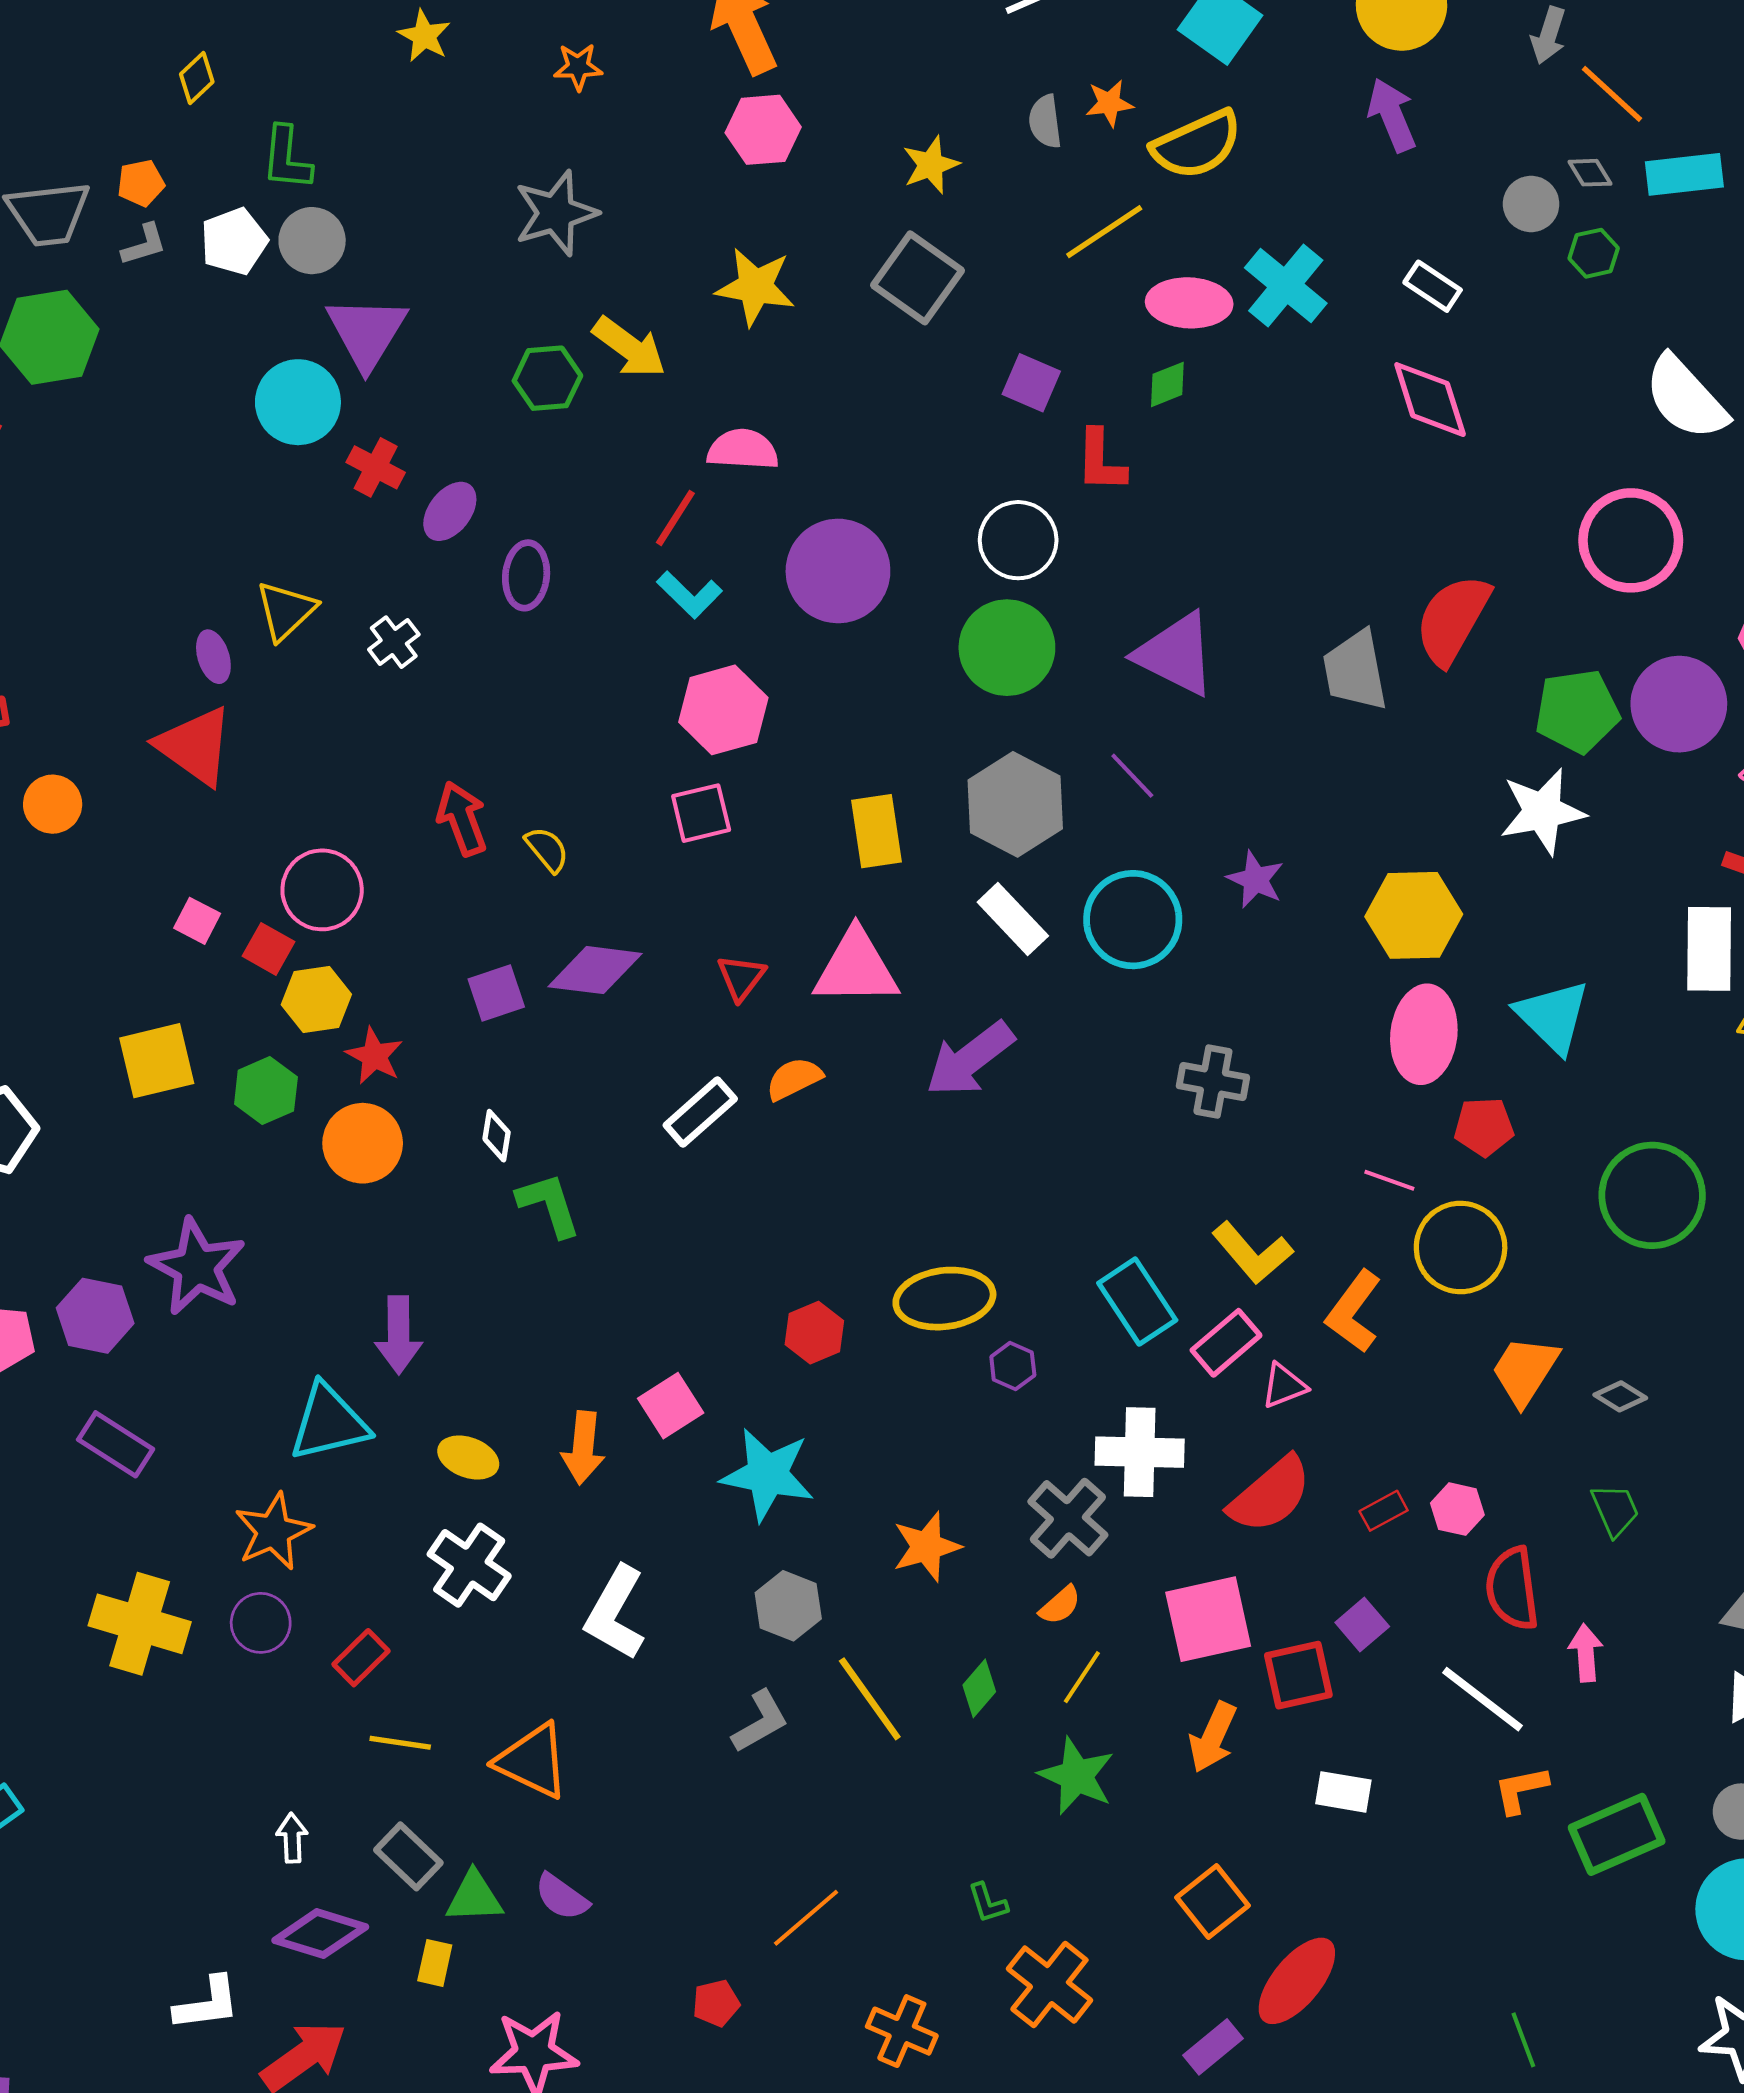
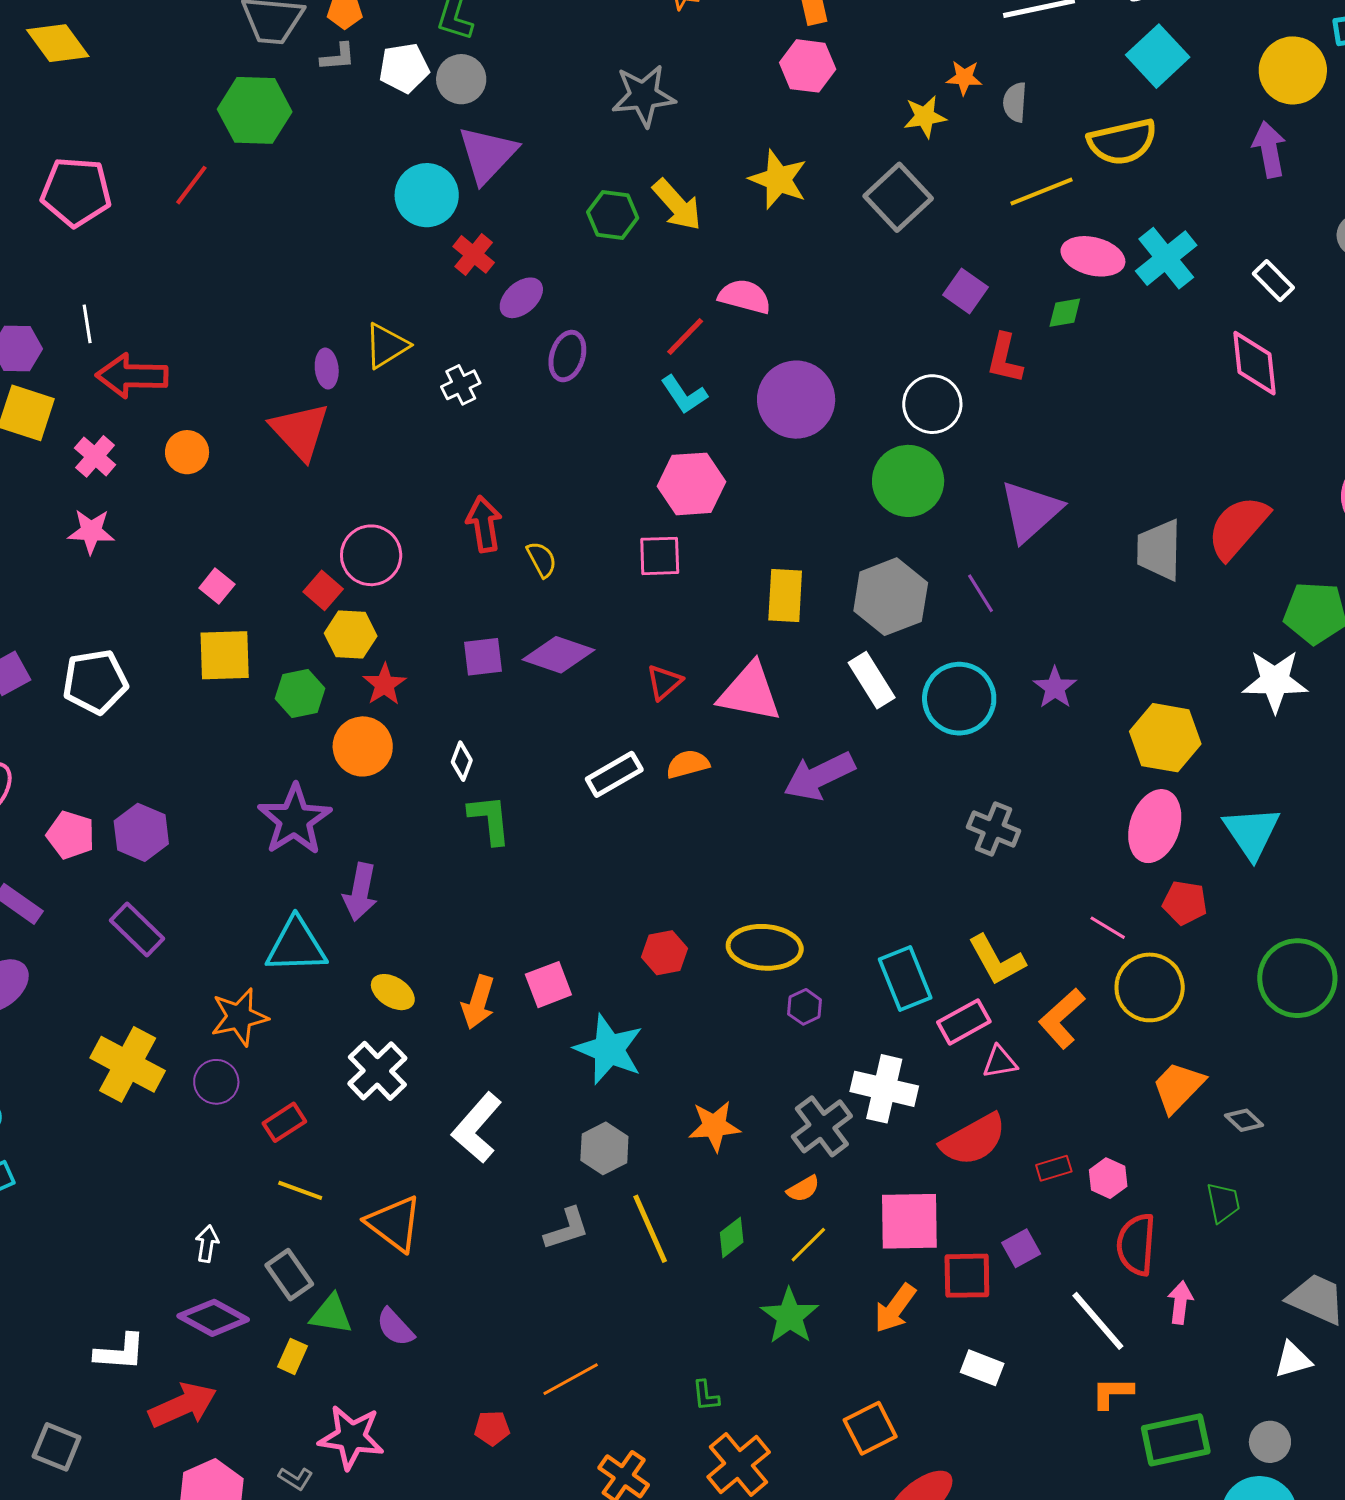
orange star: (1109, 103) -> (964, 78), moved
purple triangle: (1176, 654) -> (1031, 511), turned 40
pink square: (197, 921) -> (217, 586), moved
purple star: (197, 1267) -> (295, 820), moved

